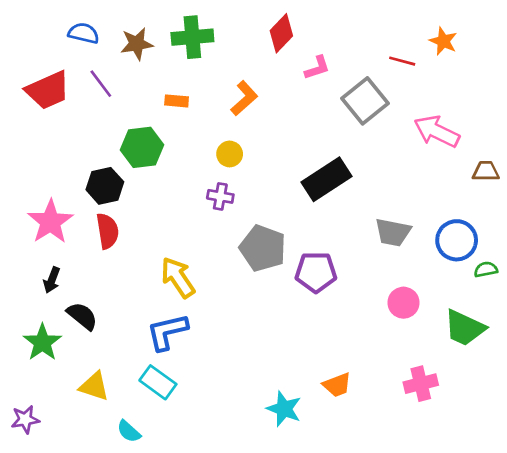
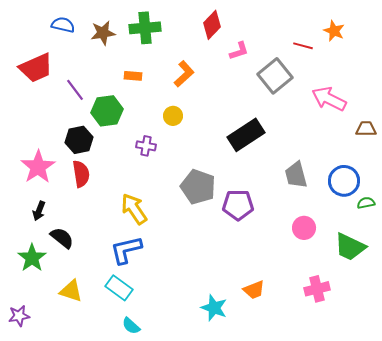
purple line: (101, 84) -> (75, 90), moved
purple cross: (220, 196) -> (146, 146), moved
gray trapezoid: (393, 232) -> (296, 175), turned 64
cyan semicircle: (129, 431) -> (131, 326), moved

